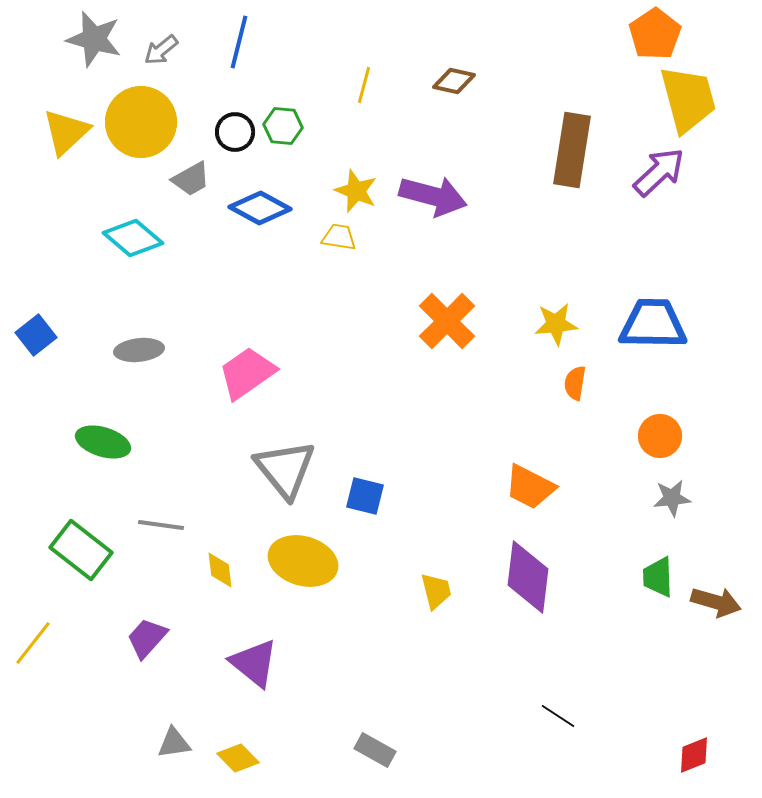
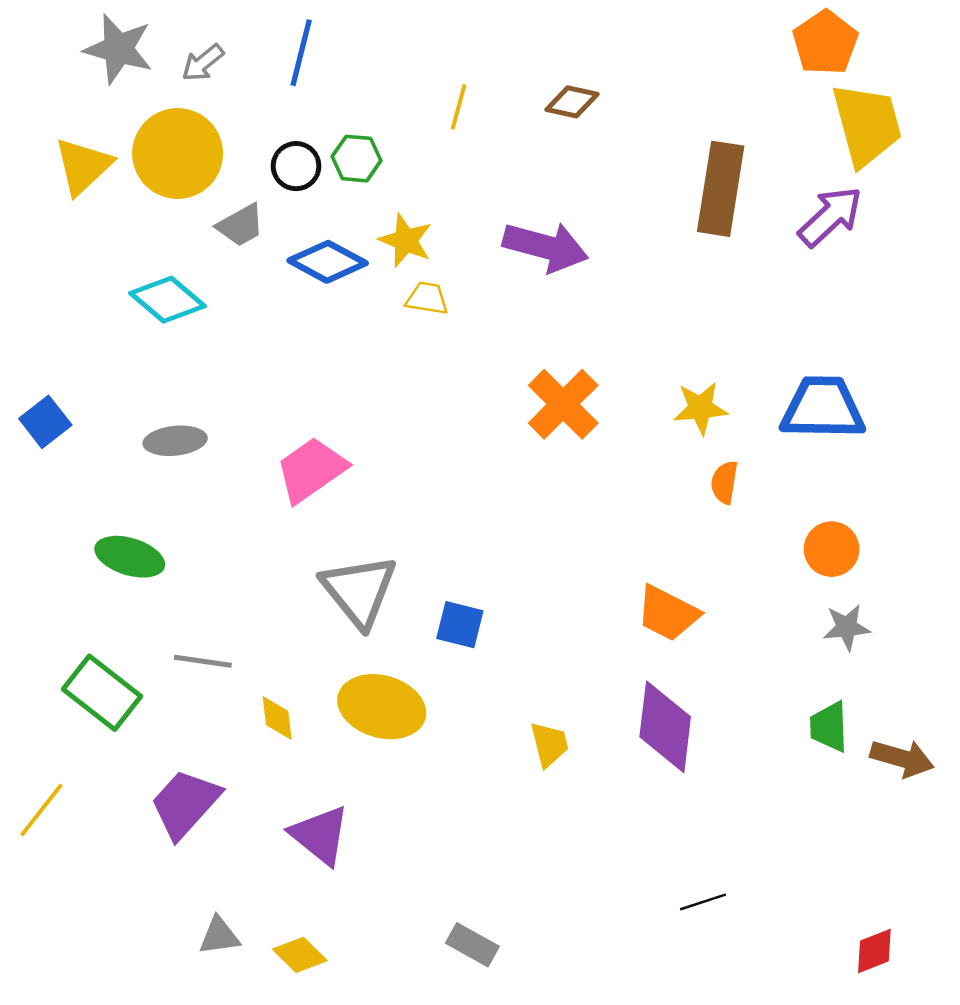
yellow star: (356, 191) -> (406, 240), moved
purple trapezoid: (147, 638) -> (185, 804), size x1.4
black line: (558, 716) -> (703, 902), turned -51

